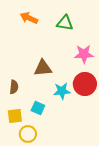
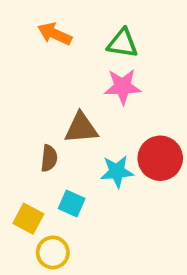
pink star: (84, 54) -> (123, 87), moved
brown semicircle: (14, 87) -> (49, 158), moved
yellow square: (15, 116) -> (28, 219), turned 35

